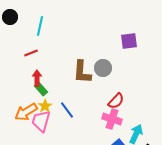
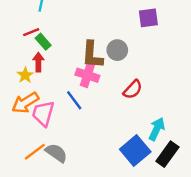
green rectangle: (41, 89) -> (43, 42), moved
yellow star: (45, 106) -> (25, 75), moved
pink cross: (112, 119) -> (87, 75), moved

